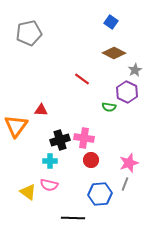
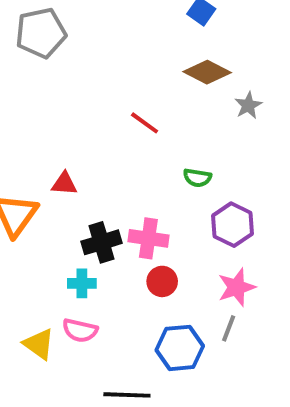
purple hexagon: (127, 92) -> (233, 225), moved

